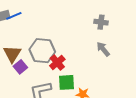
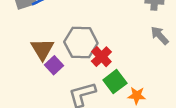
green square: (66, 82) -> (115, 82), turned -30

